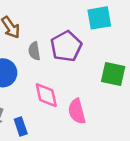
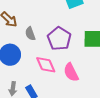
purple pentagon: (66, 46) -> (59, 39), moved

